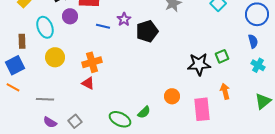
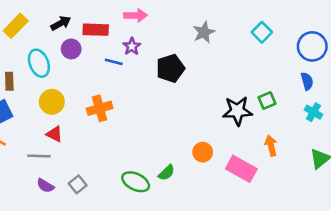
purple star: (124, 19) -> (132, 46), moved
red triangle: (88, 83) -> (54, 134), moved
pink rectangle: (202, 109) -> (241, 169), turned -55

